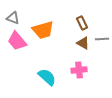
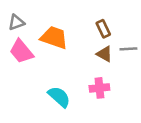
gray triangle: (13, 18) -> (16, 22), turned -40
orange trapezoid: (43, 30) -> (54, 38), turned -145

